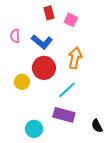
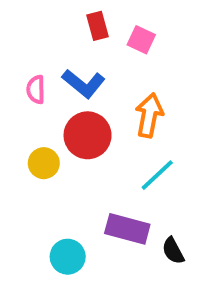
pink semicircle: (15, 36) -> (36, 90), moved
cyan line: (67, 90) -> (157, 175), moved
black semicircle: (97, 126) -> (173, 251), moved

